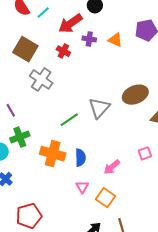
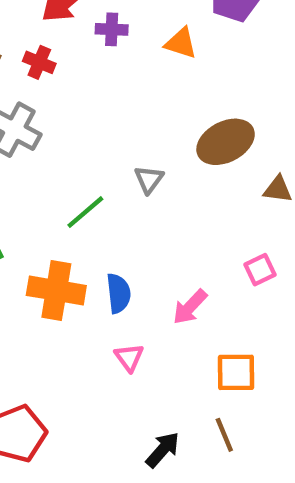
orange triangle: (115, 40) -> (181, 43), moved
red cross: (63, 51) -> (39, 62), moved
gray triangle: (99, 108) -> (149, 179), size x0.6
orange square: (105, 198) -> (236, 372), moved, turned -30

